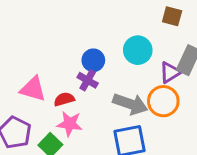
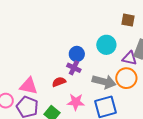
purple triangle: (170, 72) -> (130, 58), turned 49
pink triangle: (33, 89) -> (29, 86), moved
pink star: (70, 124) -> (76, 102), moved

